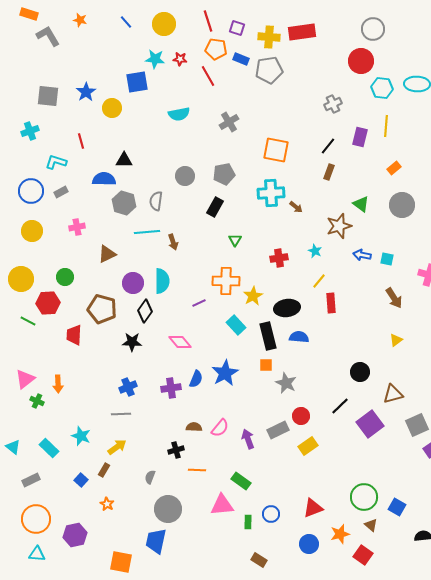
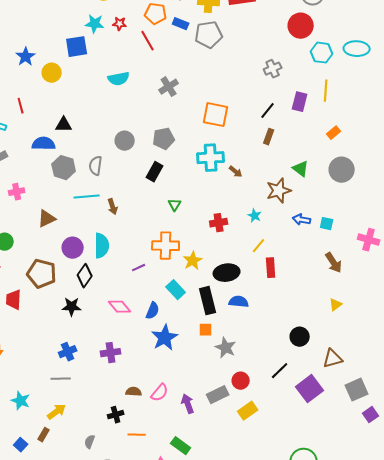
blue semicircle: (196, 379) -> (153, 311), moved

